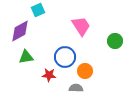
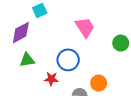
orange circle: (85, 71) -> (99, 83), moved

